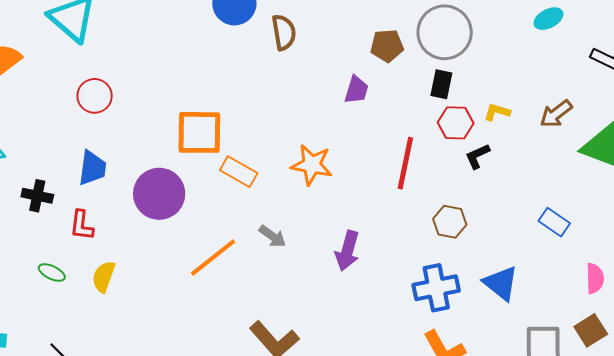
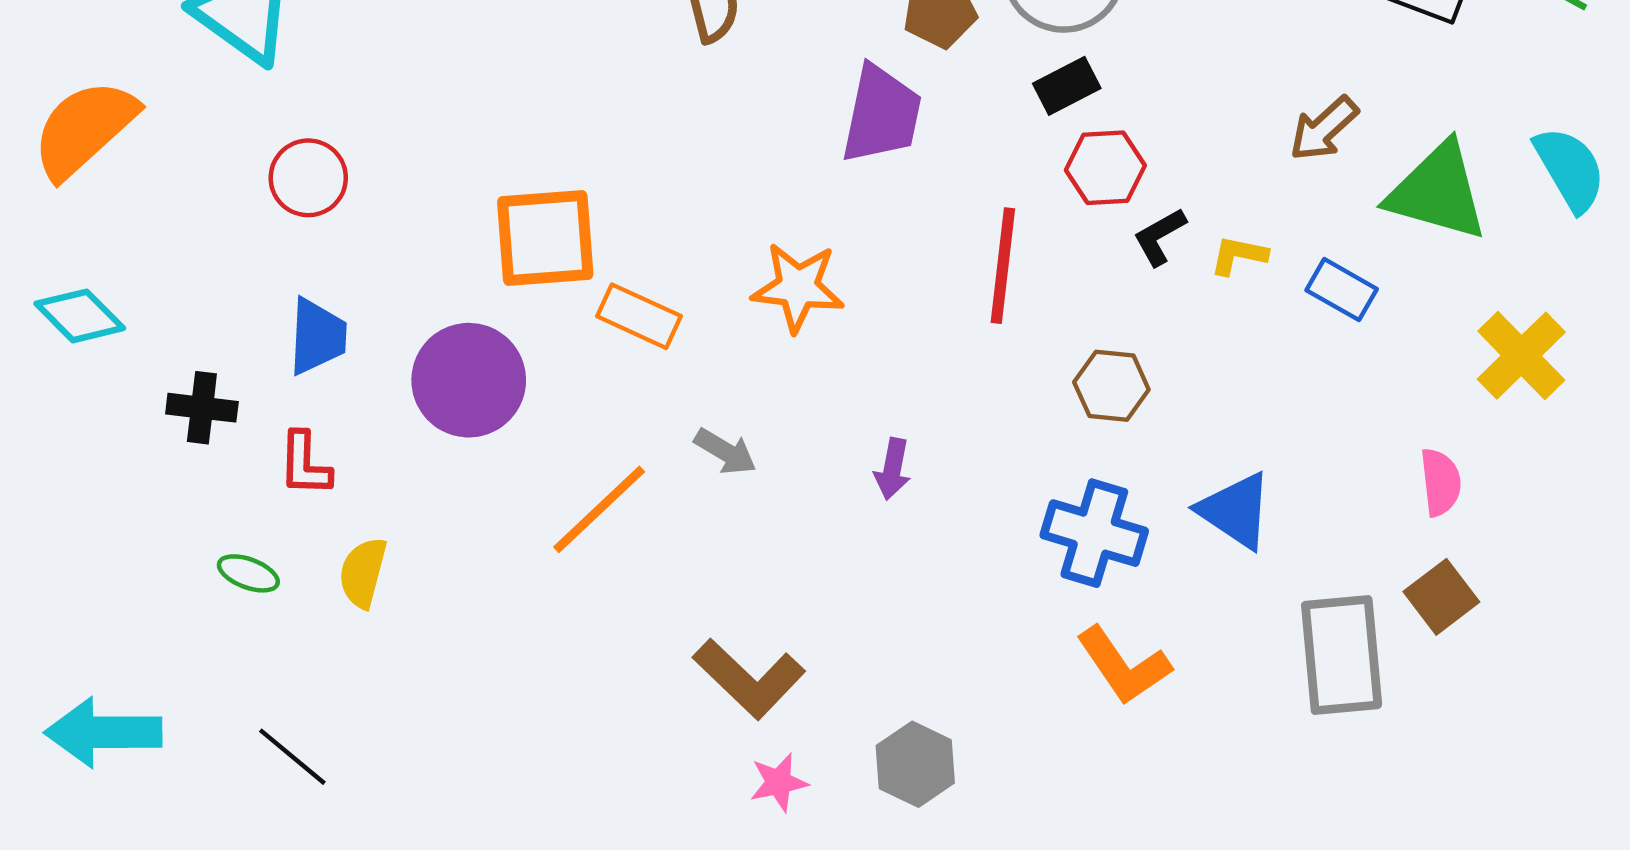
black rectangle: (441, 84) -> (1067, 86), turned 56
purple trapezoid: (356, 90) -> (881, 114), size x1.6
yellow L-shape: (497, 112) -> (1239, 255), moved
blue rectangle: (554, 222) -> (1342, 290), moved
purple arrow: (347, 251) -> (893, 469), size x0.7
blue cross: (436, 288) -> (1094, 533), turned 33

